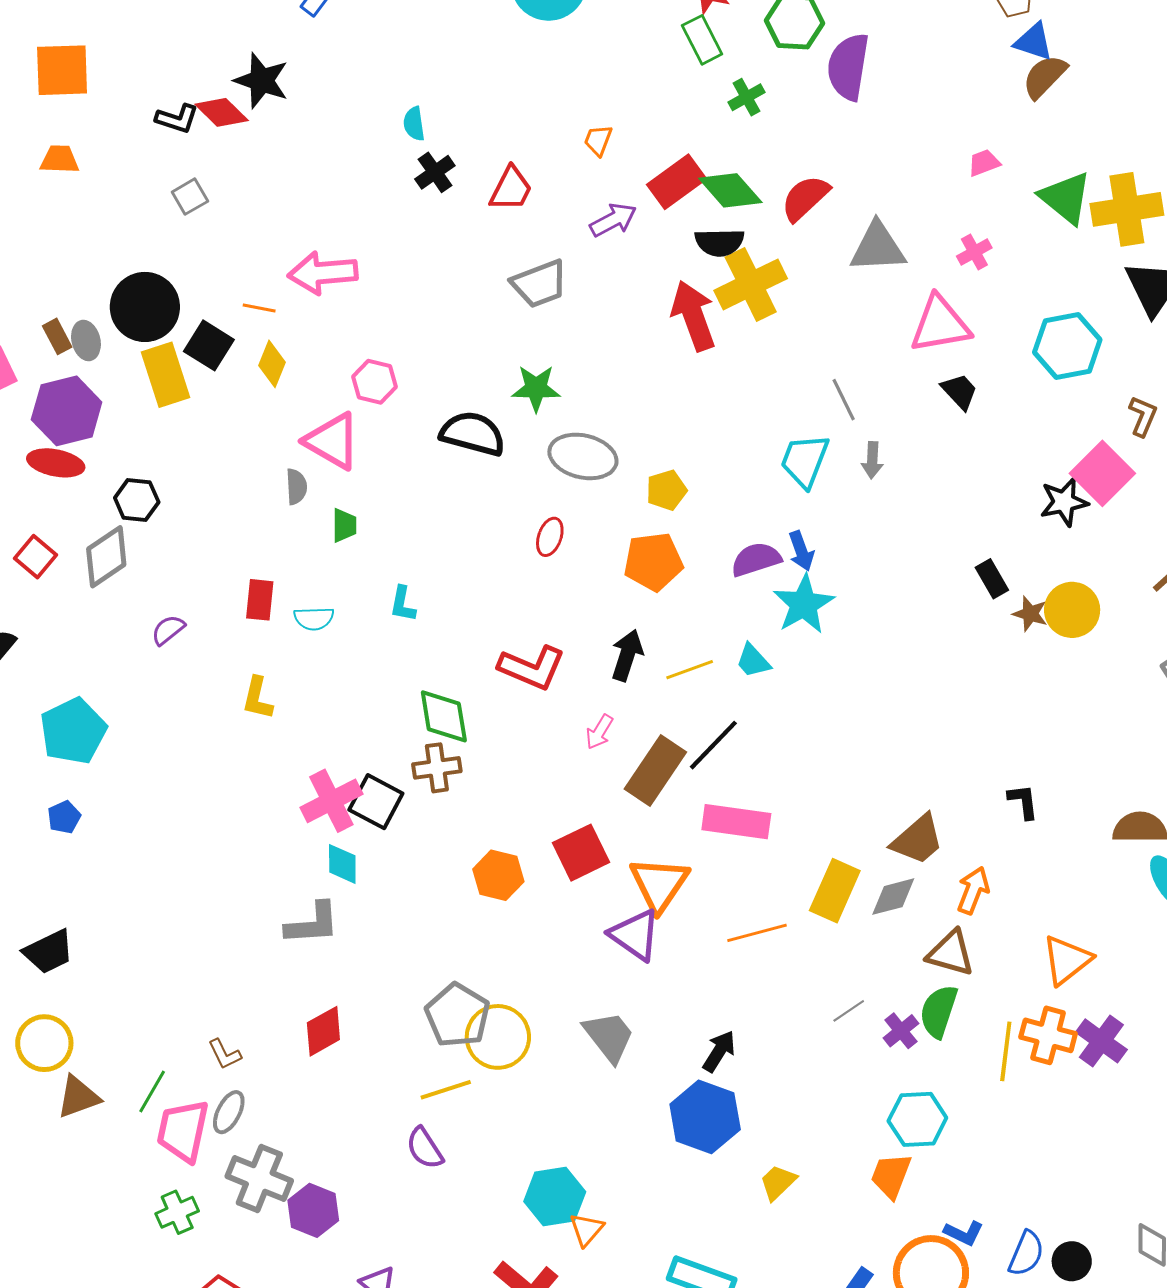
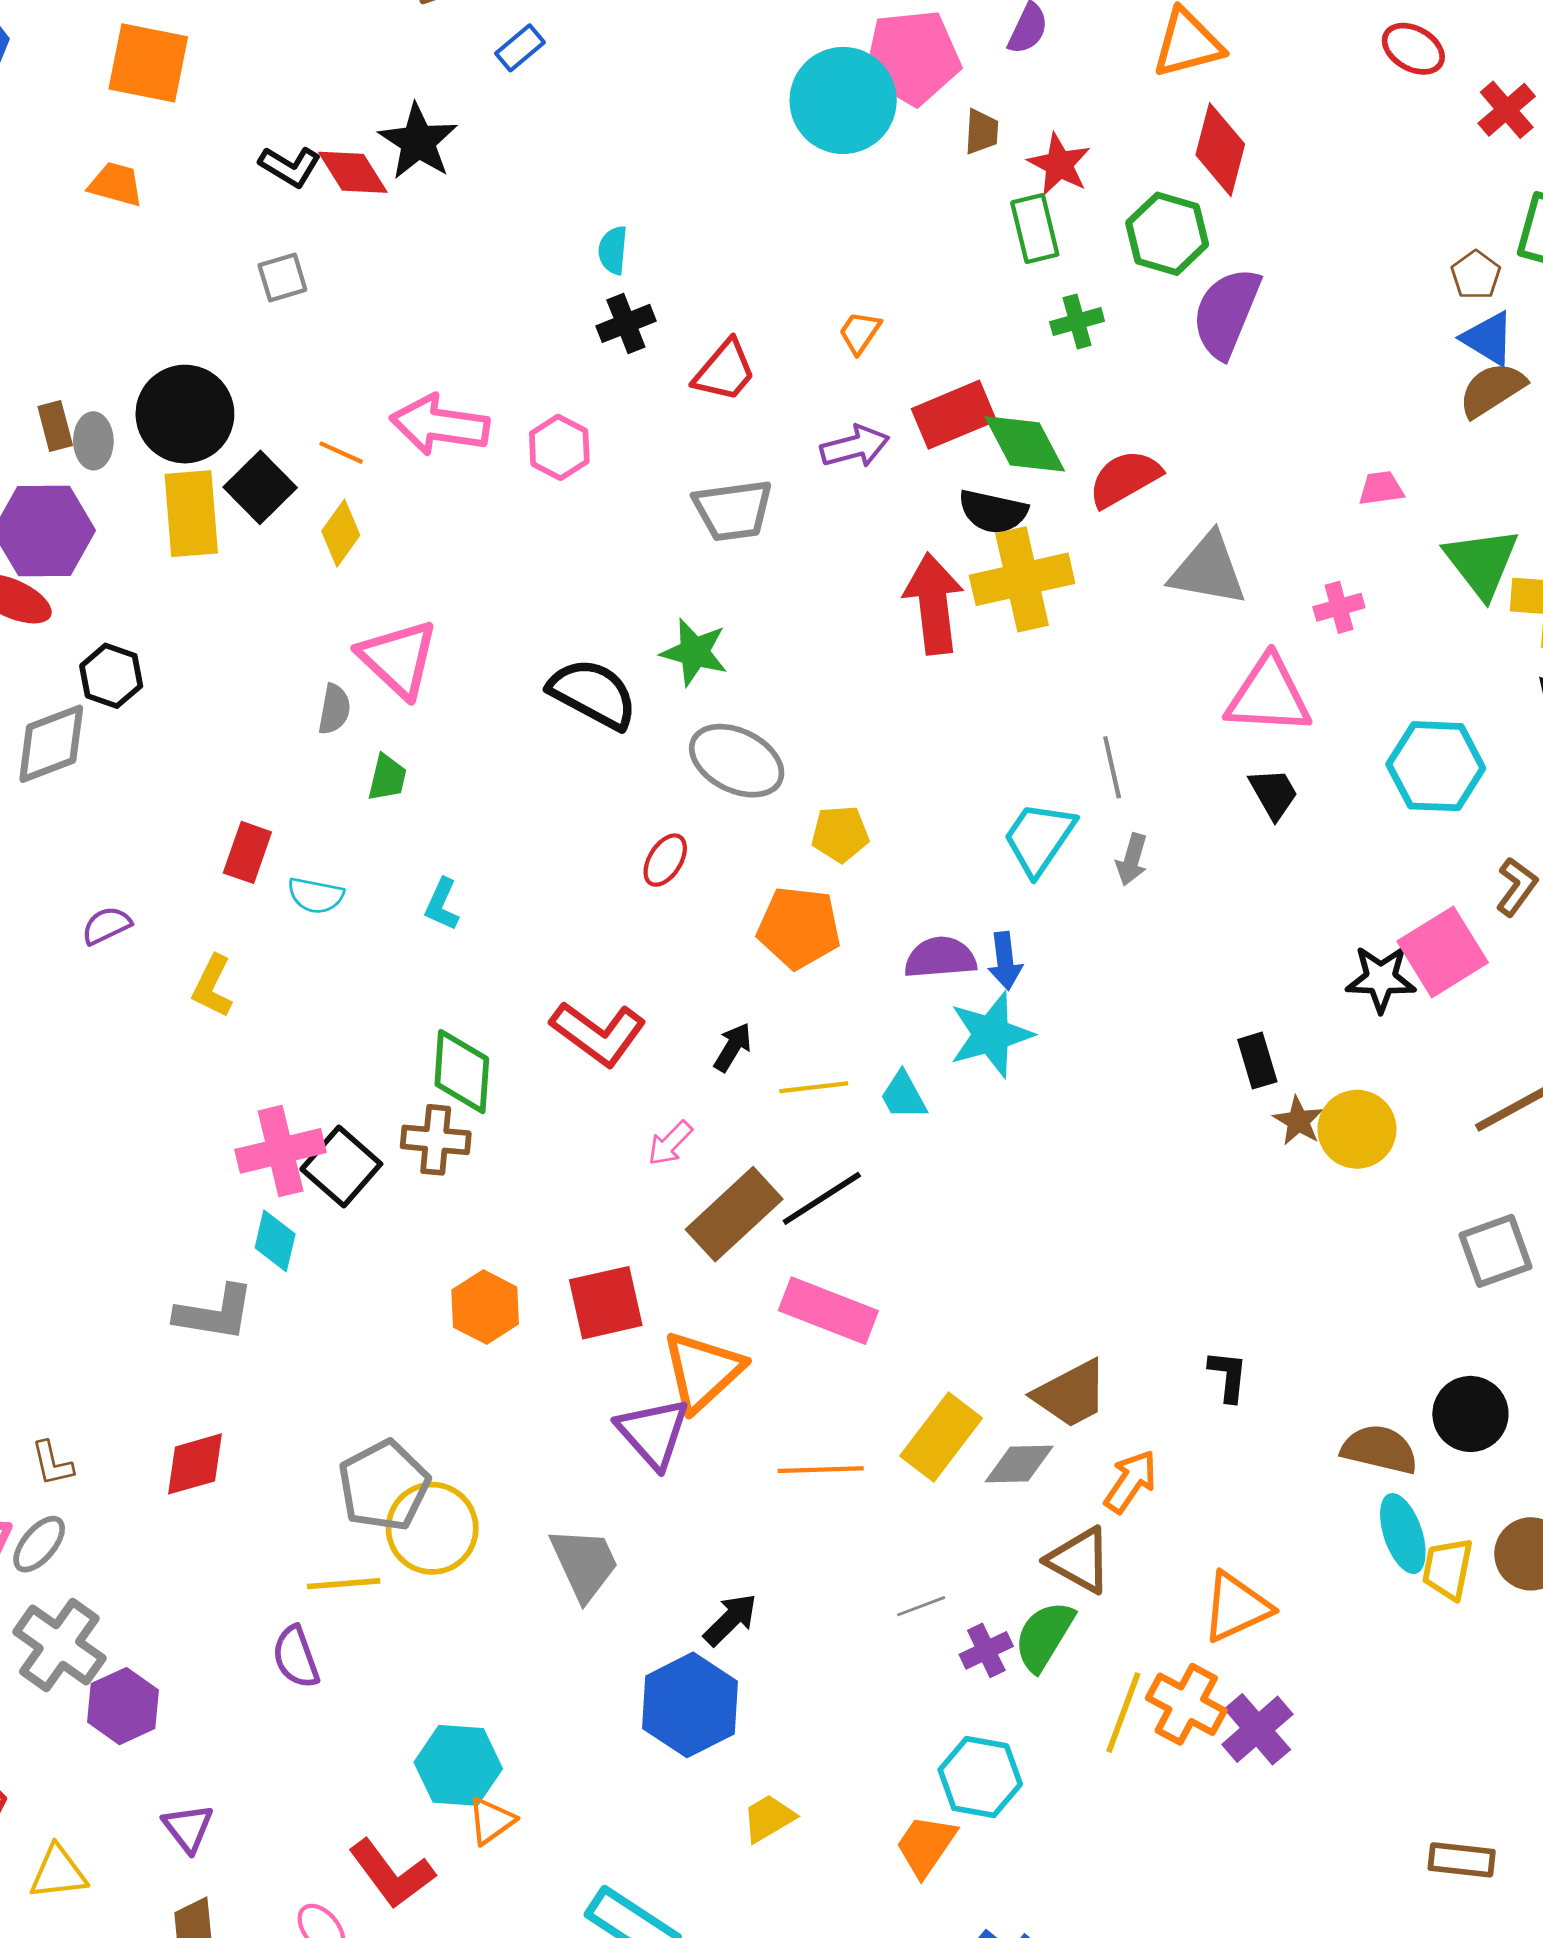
pink hexagon: (375, 382) -> (559, 447), moved
purple semicircle: (168, 630) -> (106, 926), moved
black arrow: (627, 655) -> (733, 1047), size x0.7

